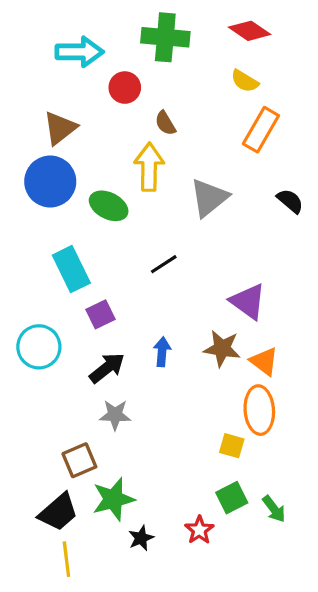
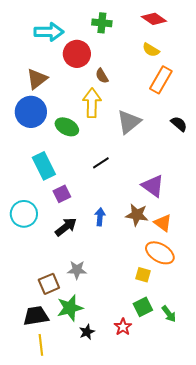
green cross: (165, 37) -> (102, 23), size x0.7
red circle: (125, 88) -> (77, 54), size x1.4
orange ellipse: (259, 410) -> (160, 253), turned -56
gray star: (115, 415) -> (77, 270), moved
black trapezoid: (58, 512) -> (36, 316), turned -148

